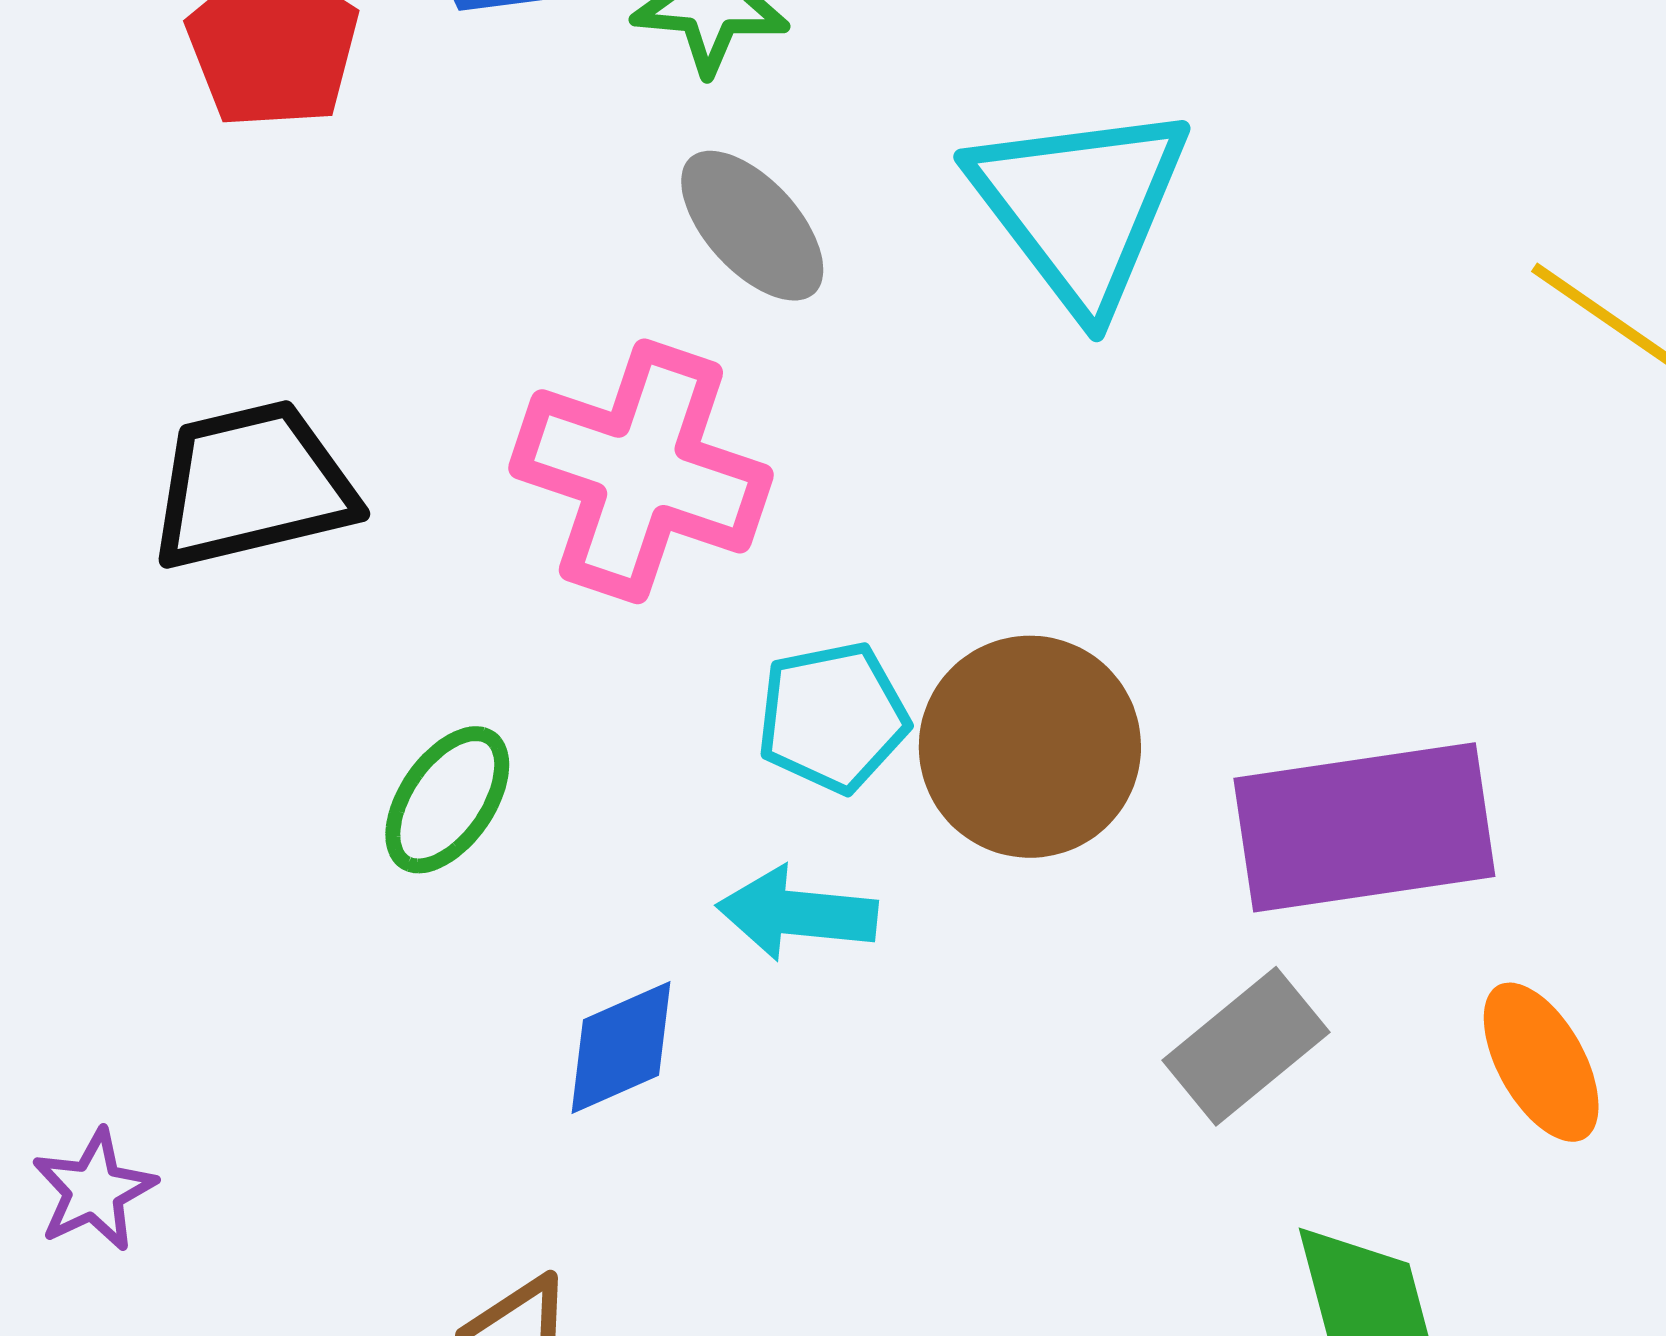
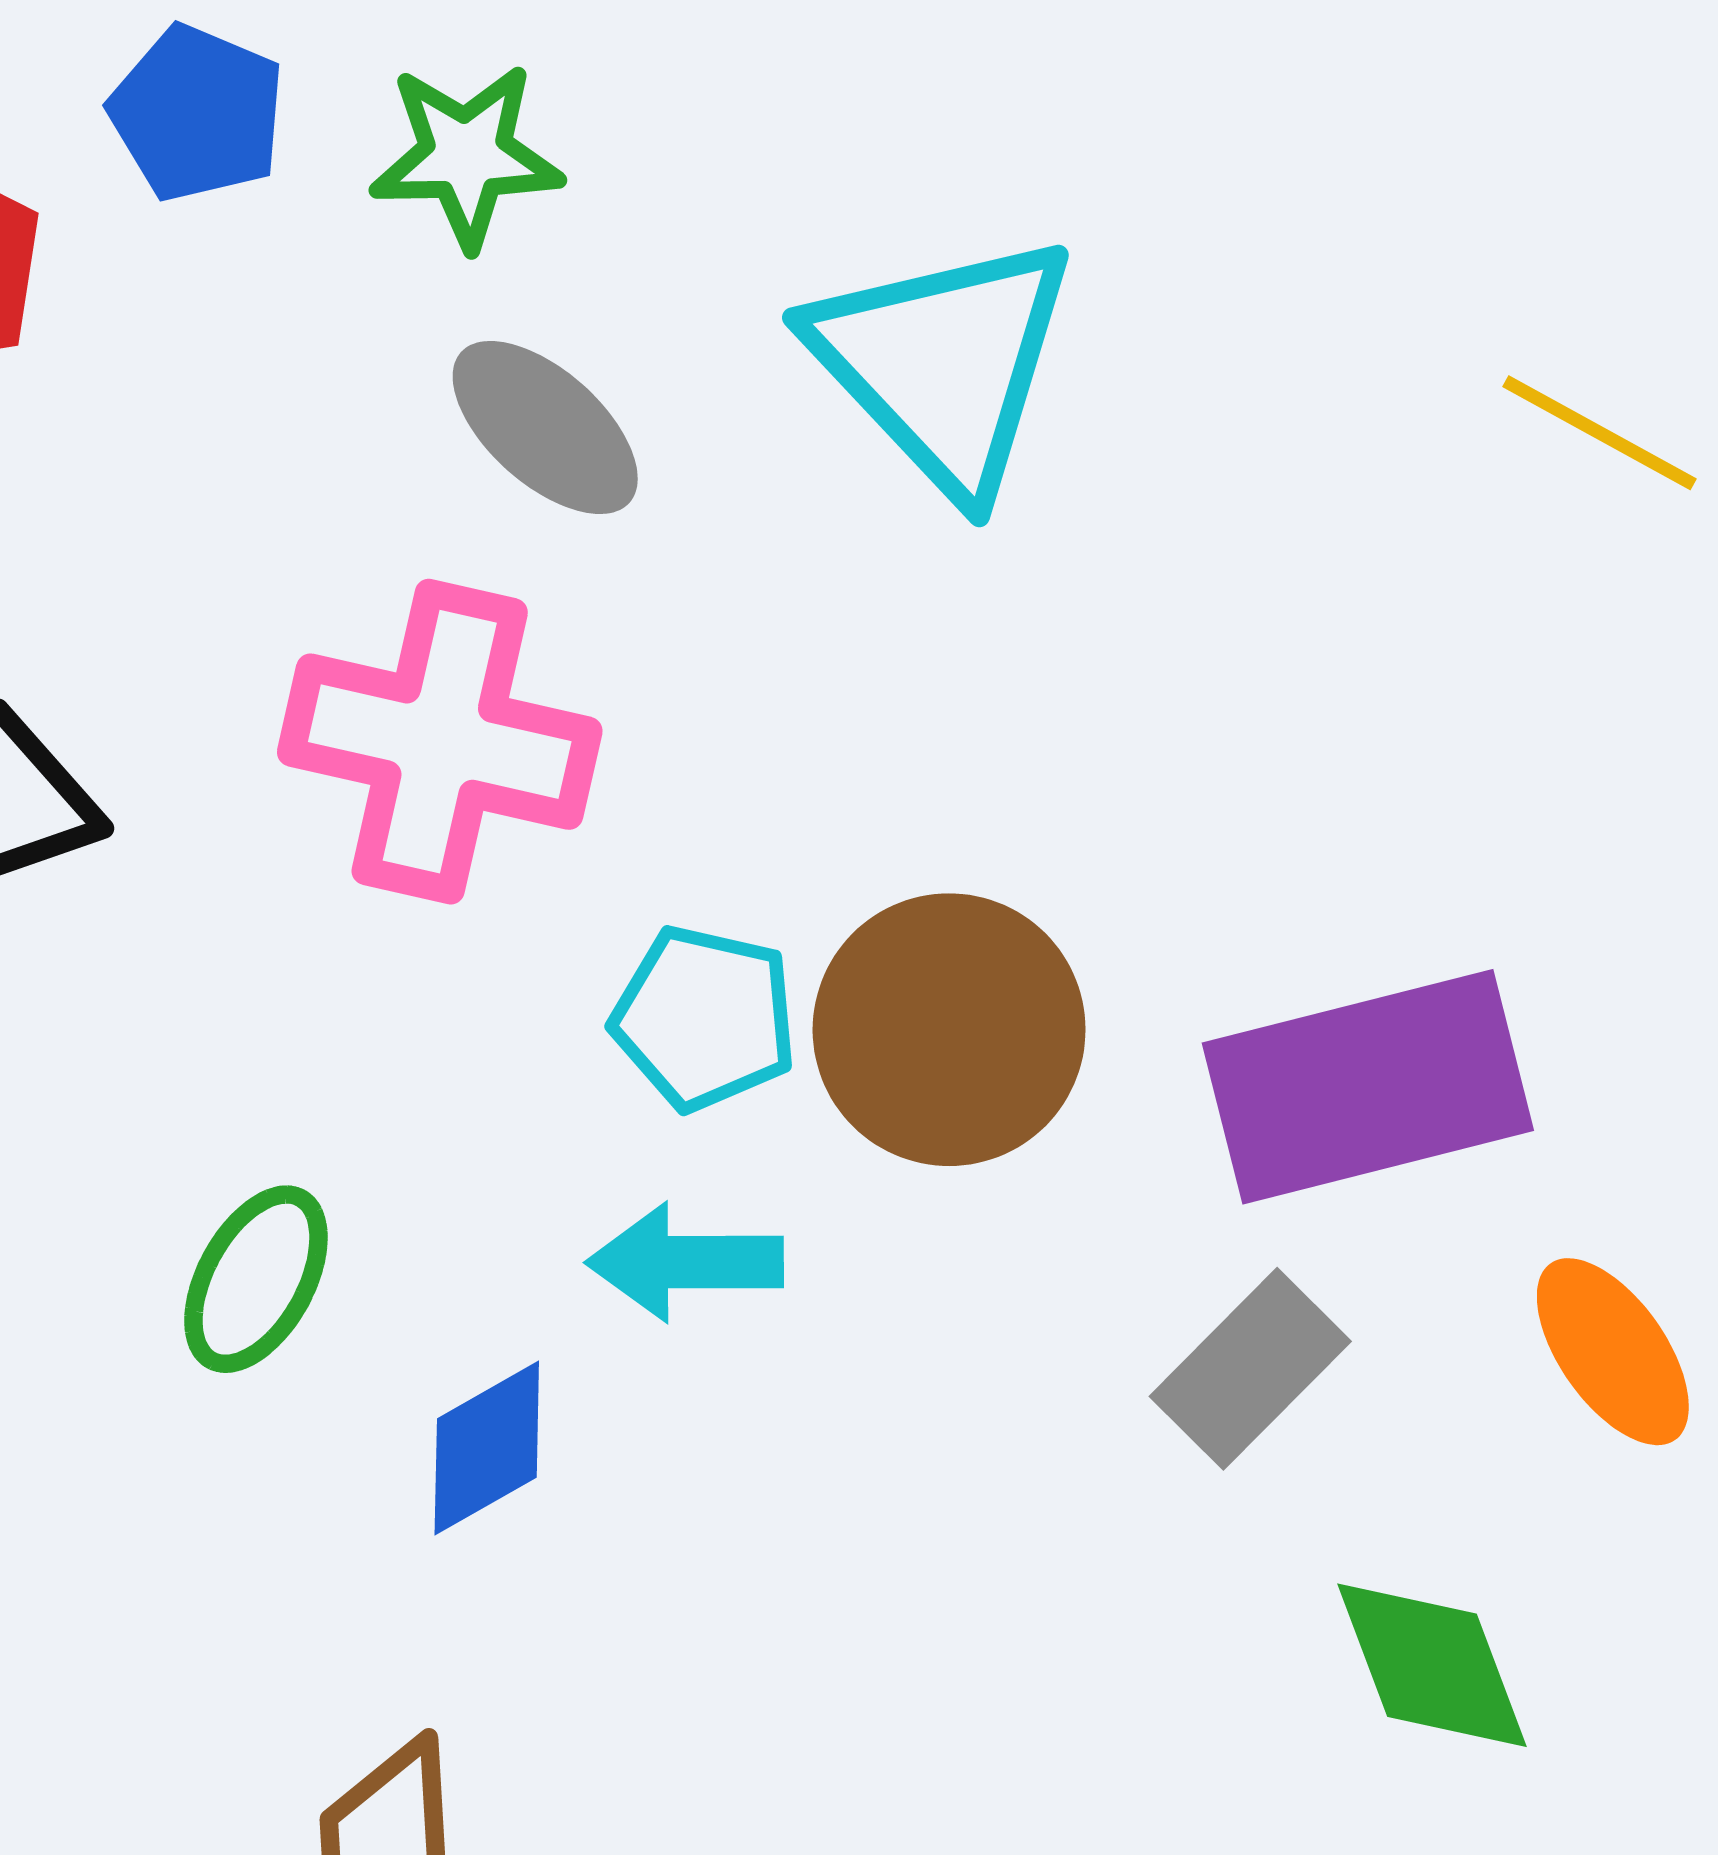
cyan pentagon: (833, 717) -> (704, 1018), turned 30
green ellipse: (447, 800) -> (256, 1279), moved

